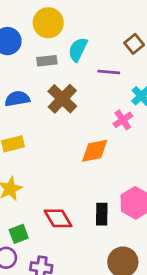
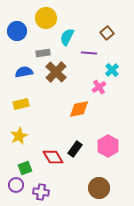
gray rectangle: (47, 61) -> (43, 53), moved
black rectangle: (102, 214) -> (75, 149), moved, turned 35

